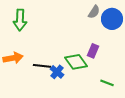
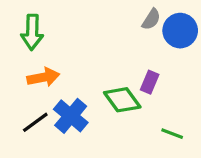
orange arrow: (13, 58) -> (43, 77), moved
black line: (42, 66) -> (35, 122), moved, turned -42
blue cross: (57, 72) -> (71, 116), moved, size x1.5

